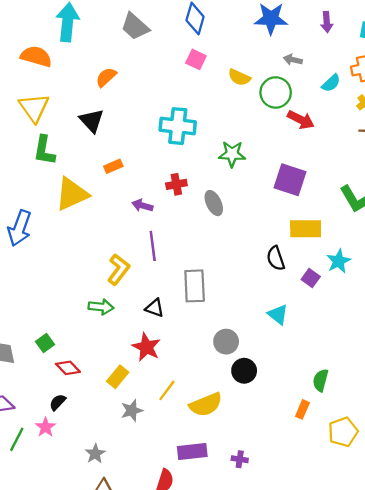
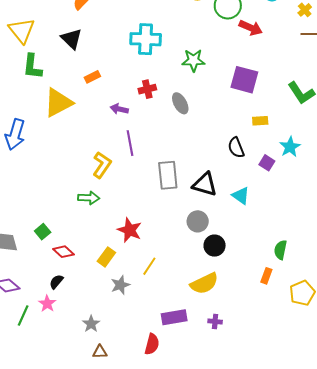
yellow rectangle: (306, 229) -> (260, 121), size x0.6
black triangle: (155, 308) -> (205, 184), moved, size x1.5
yellow semicircle: (206, 405) -> (204, 283), moved

